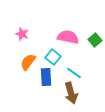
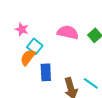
cyan square: (53, 57) -> (35, 46), moved
cyan line: (74, 73) -> (91, 83), moved

